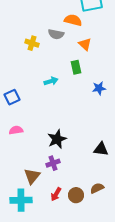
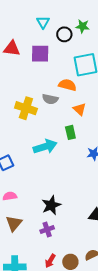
yellow cross: (32, 43) -> (26, 108), size x1.5
cyan arrow: (51, 81) -> (45, 147), size x1.6
brown triangle: (32, 176) -> (14, 223), moved

